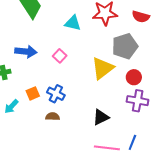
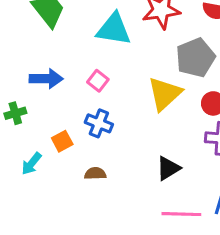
cyan triangle: (73, 23) -> (114, 29), size x1.4
blue cross: (56, 94) -> (99, 123), moved

